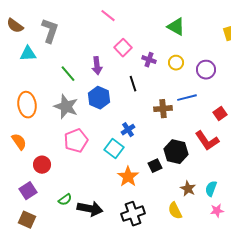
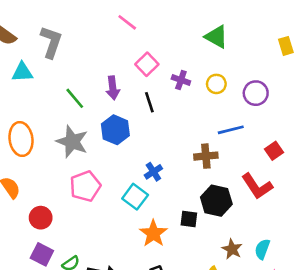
black line: (133, 84) -> (149, 102), moved
brown cross: (163, 109) -> (206, 156), moved
black square: (155, 166) -> (189, 219), turned 32
purple square: (28, 191) -> (42, 254), moved, turned -30

